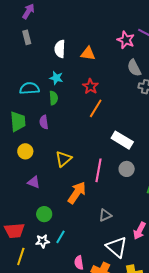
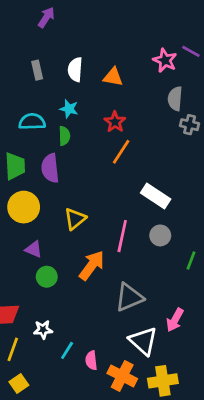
purple arrow: (28, 11) -> (46, 17), moved
gray rectangle: (27, 37) -> (37, 70), moved
gray semicircle: (134, 68) -> (175, 99), turned 30
purple semicircle: (44, 122) -> (50, 168), size x1.5
yellow circle: (25, 151) -> (24, 207), size x1.5
green circle: (44, 214) -> (47, 277), moved
gray triangle: (105, 215) -> (129, 297), size x1.6
cyan line: (61, 237) -> (67, 350), moved

